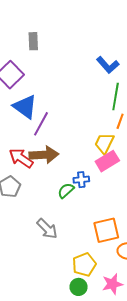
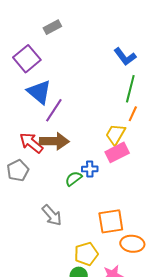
gray rectangle: (33, 41) -> (52, 27), turned 60

